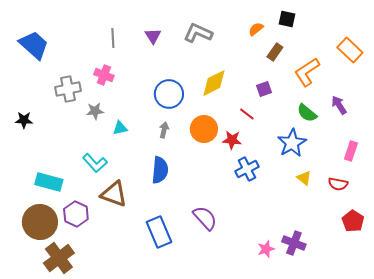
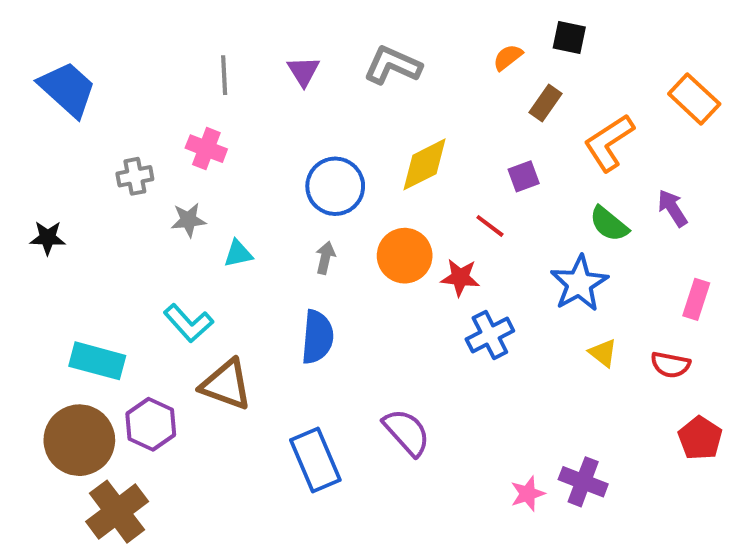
gray cross: (68, 89) -> (135, 176), size x0.7

